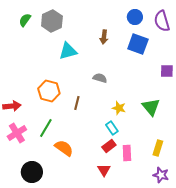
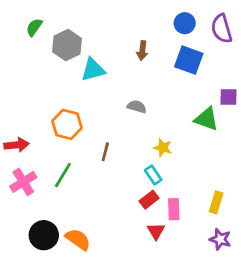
gray hexagon: (52, 21) -> (67, 45), moved
brown line: (77, 103) -> (105, 152), moved
green triangle: (151, 107) -> (207, 119), moved, turned -30
orange semicircle: (64, 148) -> (78, 239), moved
red triangle: (104, 170) -> (156, 231), moved

